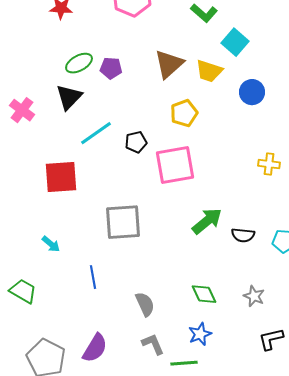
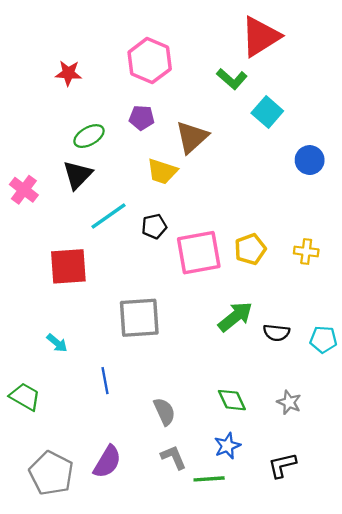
purple pentagon: (111, 68) -> (142, 118), moved
yellow trapezoid: (209, 71) -> (162, 171), moved
blue circle: (252, 92) -> (310, 160), moved
yellow pentagon: (184, 113) -> (250, 249), moved
black L-shape: (271, 339) -> (282, 465), moved

